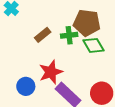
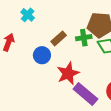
blue circle: (26, 86) -> (42, 55), moved

